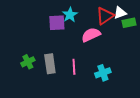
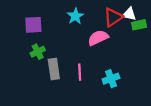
white triangle: (120, 13) -> (129, 14), turned 32
purple square: (57, 23) -> (33, 25), moved
green cross: (28, 62) -> (38, 52), moved

